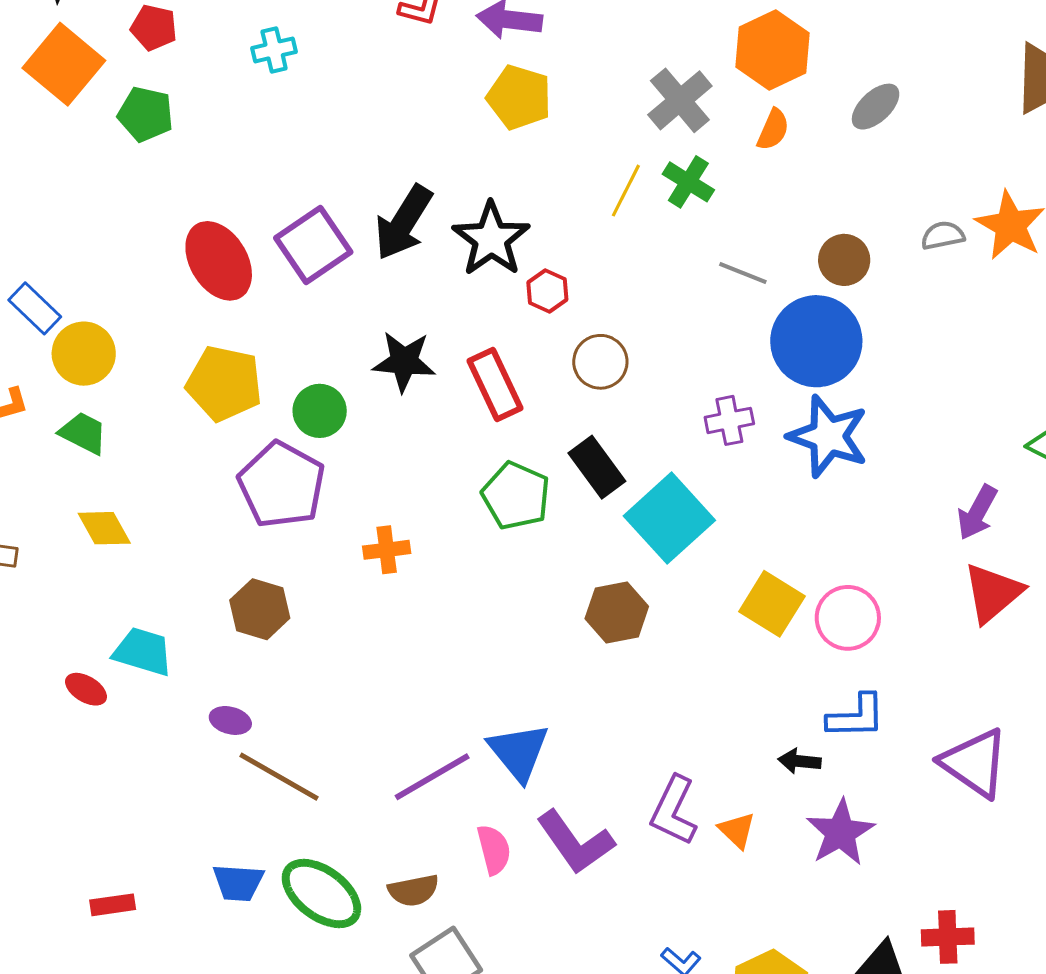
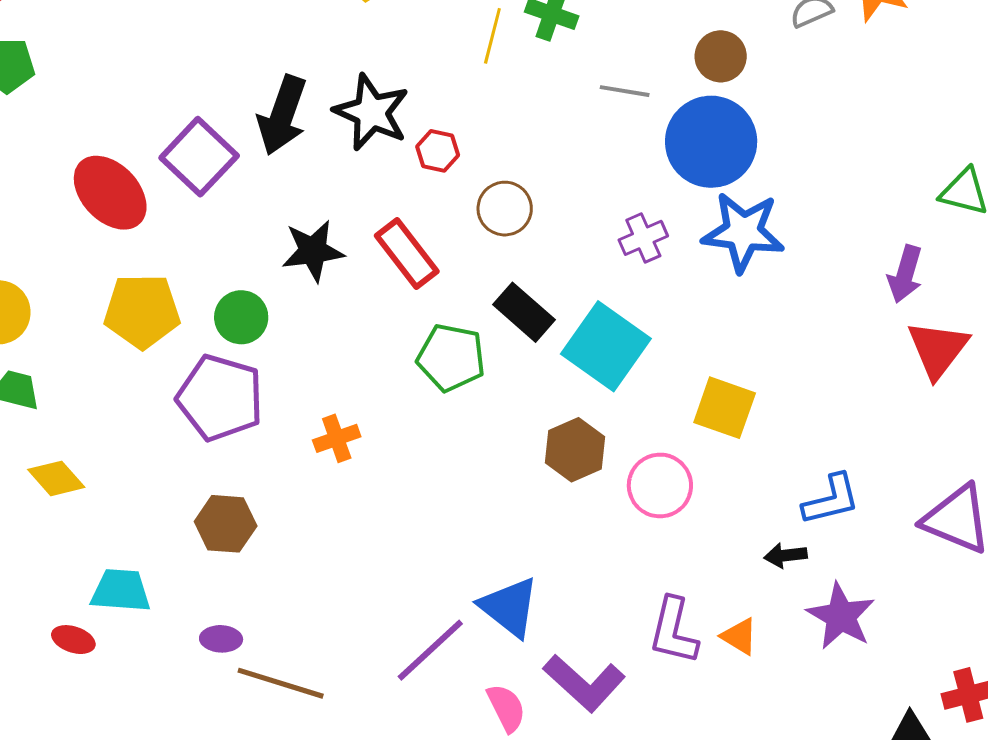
pink circle: (848, 618) -> (660, 485), moved

